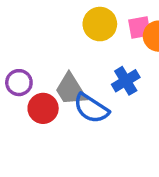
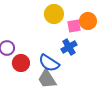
pink square: (139, 27) -> (74, 26), moved
gray trapezoid: (71, 89) -> (47, 79), moved

